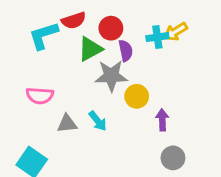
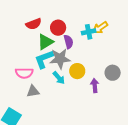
cyan L-shape: (44, 35) -> (44, 59), moved
pink semicircle: (40, 96) -> (24, 73), moved
cyan arrow: (98, 121) -> (59, 78), moved
gray circle: (173, 158) -> (113, 73), moved

